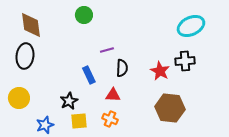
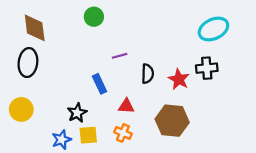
black semicircle: (122, 68) -> (148, 74), moved
brown hexagon: (170, 108) -> (172, 121), moved
blue star: (45, 125) -> (61, 140), moved

